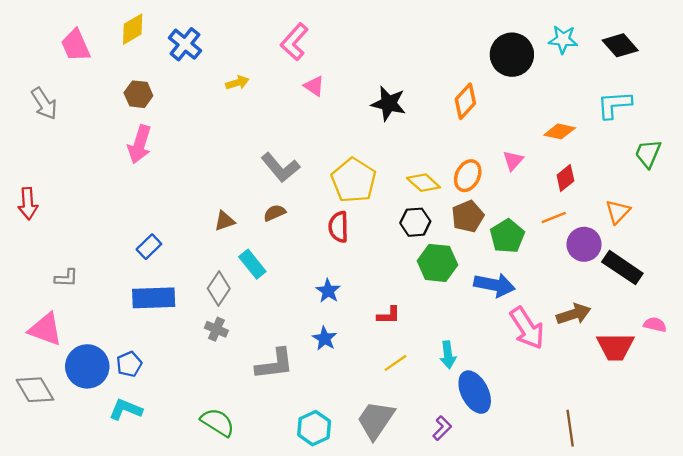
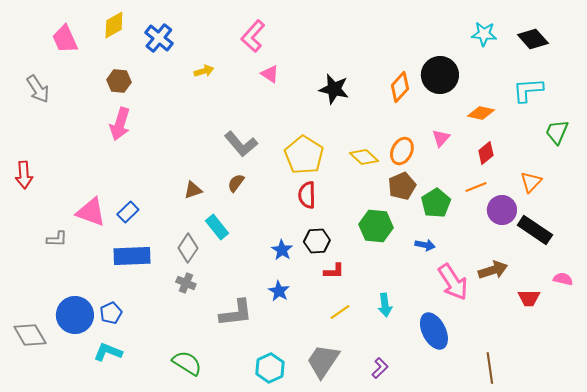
black circle: (512, 55) -> (440, 75), moved
brown semicircle: (275, 213) -> (236, 183), turned -30
black hexagon: (415, 222) -> (317, 241), moved
red semicircle: (339, 227) -> (307, 195), moved
blue arrow: (494, 285) -> (425, 245), size x0.6
pink triangle: (45, 329) -> (91, 212), moved
red trapezoid: (615, 347) -> (529, 298), size x0.7
blue ellipse: (475, 392) -> (434, 331), moved

